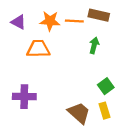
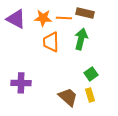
purple triangle: (18, 22) -> (16, 19), size x1.5
green arrow: (94, 45) -> (81, 39), size x1.5
orange trapezoid: (38, 49) -> (51, 42), moved, turned -90

